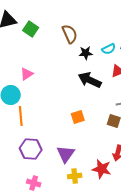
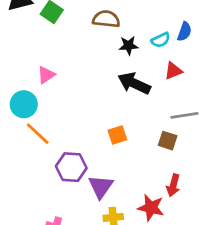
brown semicircle: (70, 34) -> (106, 19), turned -60
orange line: (21, 116) -> (38, 134), turned -42
purple hexagon: (31, 149) -> (71, 167), moved

